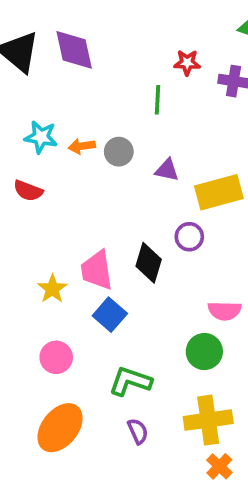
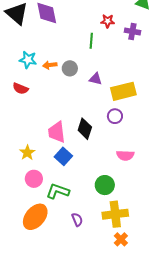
purple circle: (189, 237) -> (115, 116), moved
yellow star: (52, 289) -> (27, 153), moved
green circle: (204, 352) -> (105, 185), moved
green L-shape: (130, 381) -> (58, 191), moved

